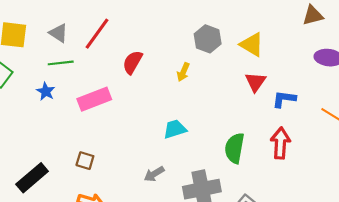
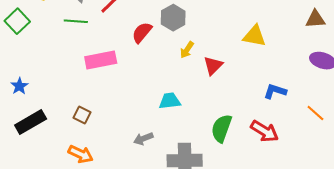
gray hexagon: (208, 39) -> (173, 18), moved
yellow triangle: (252, 45) -> (254, 36), turned -30
red triangle: (255, 82) -> (213, 66), moved
blue star: (46, 91) -> (19, 86), moved
red arrow: (280, 143) -> (264, 131), turned 108

